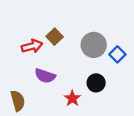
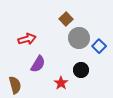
brown square: (55, 37) -> (66, 19), moved
purple semicircle: (45, 76) -> (38, 64), turned -78

